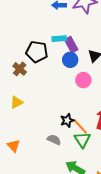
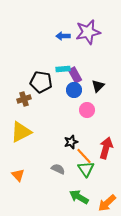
brown cross: (20, 69) -> (24, 99), turned 32
yellow triangle: (17, 102) -> (21, 132), size x1.6
black star: (67, 120) -> (71, 142), moved

